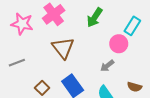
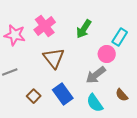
gray arrow: (107, 66) -> (96, 75), size x1.5
brown semicircle: (135, 87) -> (122, 95), turned 32

